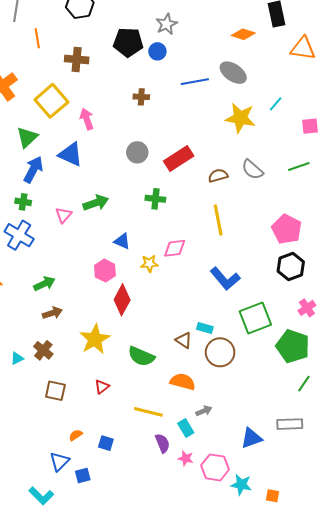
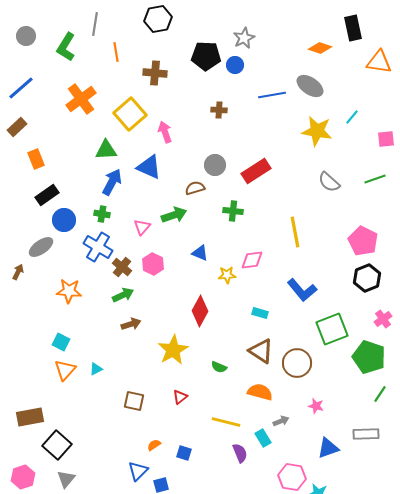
green triangle: (27, 137) -> (106, 150), turned 40
brown semicircle: (218, 176) -> (195, 188), moved
pink hexagon: (105, 271) -> (153, 264), moved
cyan rectangle: (205, 328) -> (260, 313), moved
brown triangle: (184, 340) -> (261, 351), size x1.5
brown cross: (43, 350) -> (122, 267), moved
green semicircle: (141, 356) -> (219, 367), size x0.6
pink star: (186, 458) -> (316, 406), moved

